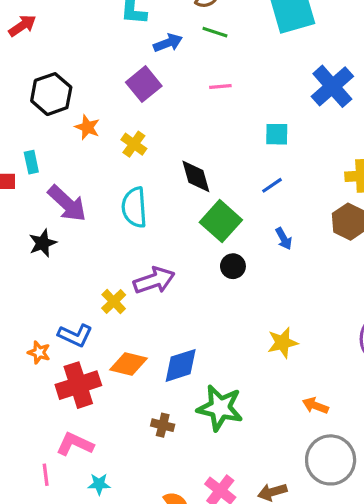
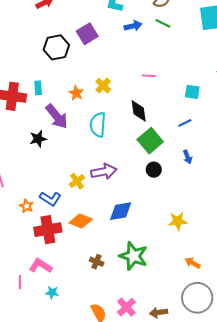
purple square: (144, 84) -> (87, 34), moved
pink line: (220, 86) -> (149, 76), moved
orange star: (87, 127) -> (76, 93), moved
blue diamond: (181, 365) -> (121, 211), moved

